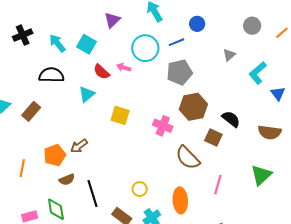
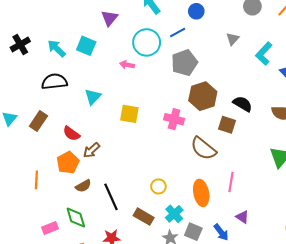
red semicircle: (101, 72) -> (71, 134), moved
pink line: (218, 185) -> (231, 182), moved

